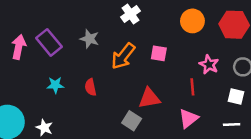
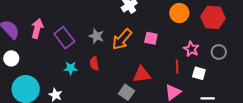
gray star: (89, 39) -> (96, 36), moved
purple rectangle: (49, 42) -> (64, 38), moved
cyan star: (55, 85) -> (71, 68), moved
white square: (236, 96) -> (199, 73), moved

